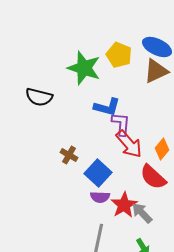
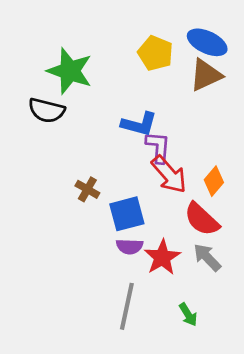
green star: (84, 68) -> (70, 71), moved
blue square: (98, 173) -> (127, 214), turned 32
gray arrow: (142, 213) -> (207, 257), moved

